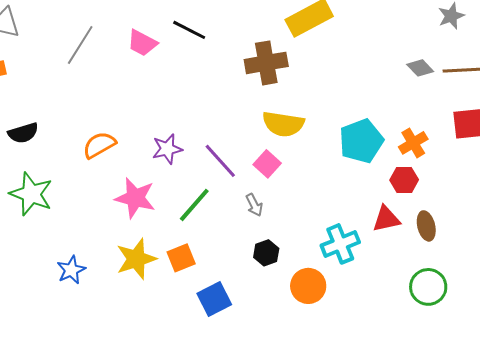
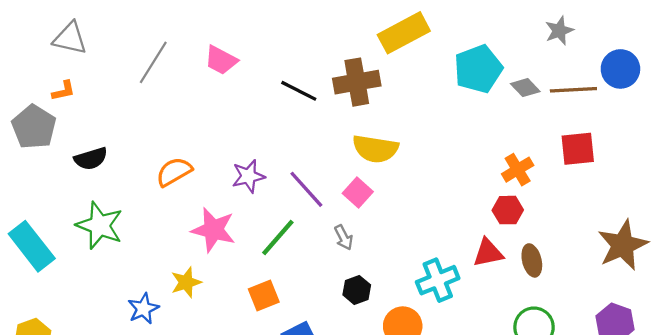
black line: (189, 30) -> (299, 91), moved
cyan pentagon: (361, 141) -> (478, 69), moved
yellow star: (136, 259) -> (186, 282), moved, size x0.7

